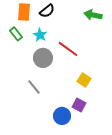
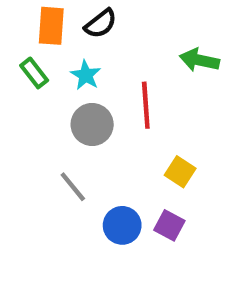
green arrow: (93, 15) -> (199, 60), moved
red line: (68, 49) -> (146, 105), turned 50
blue circle: (62, 116) -> (122, 225), moved

